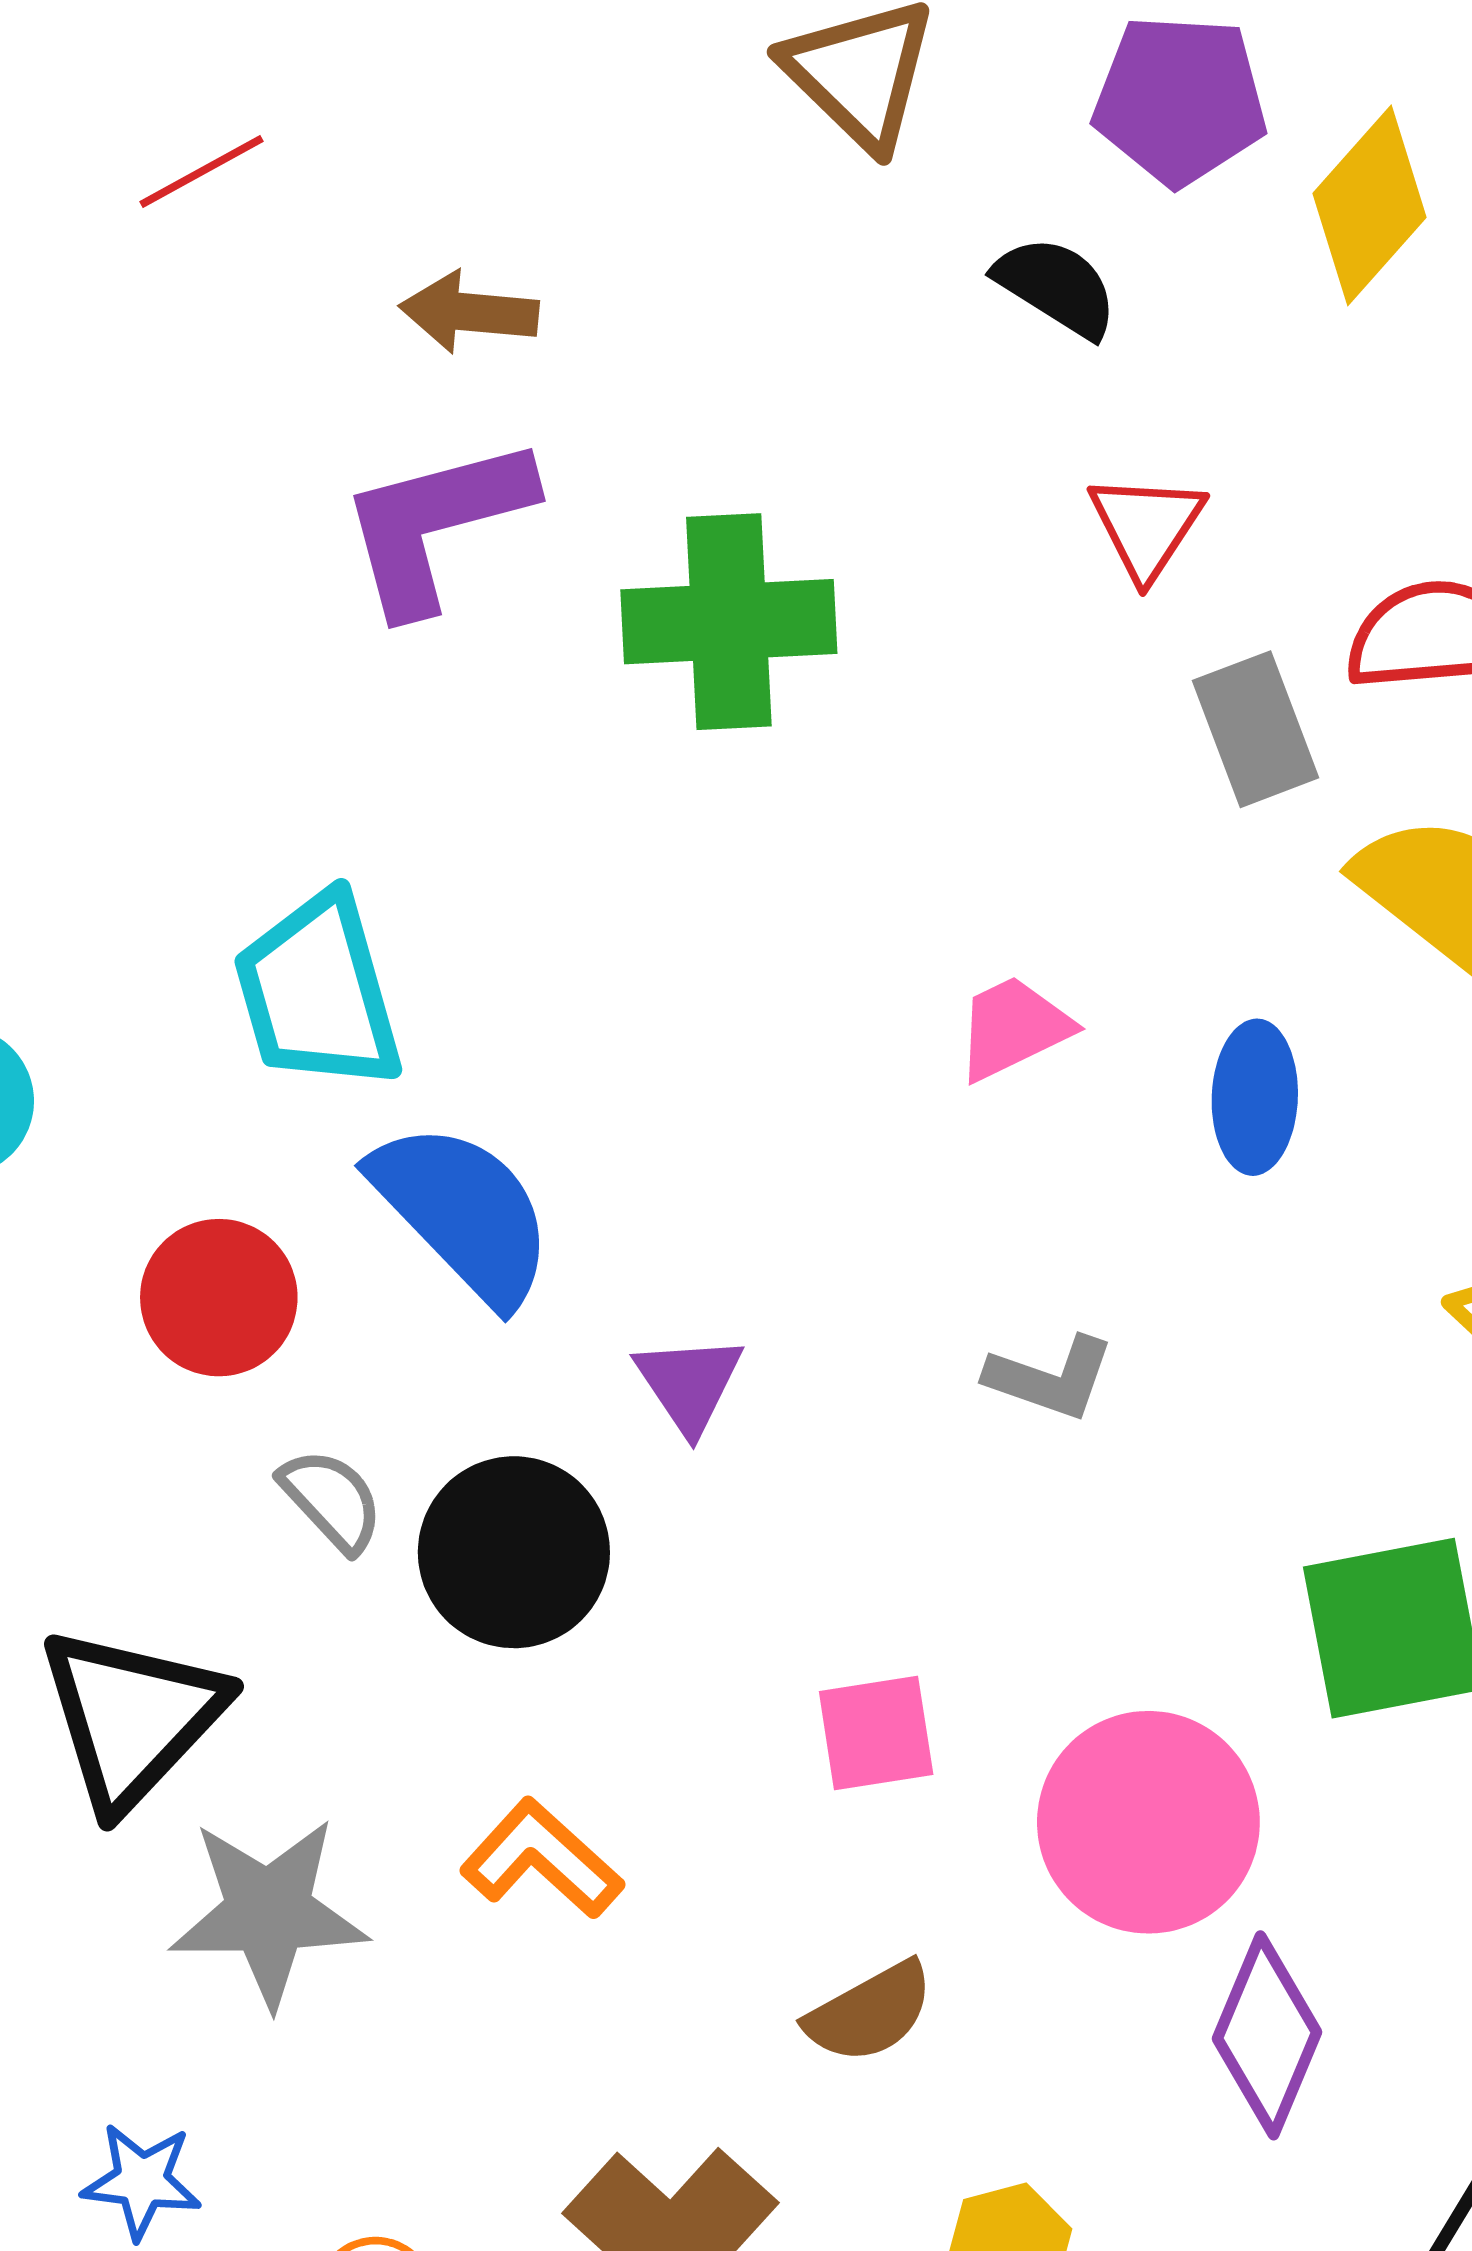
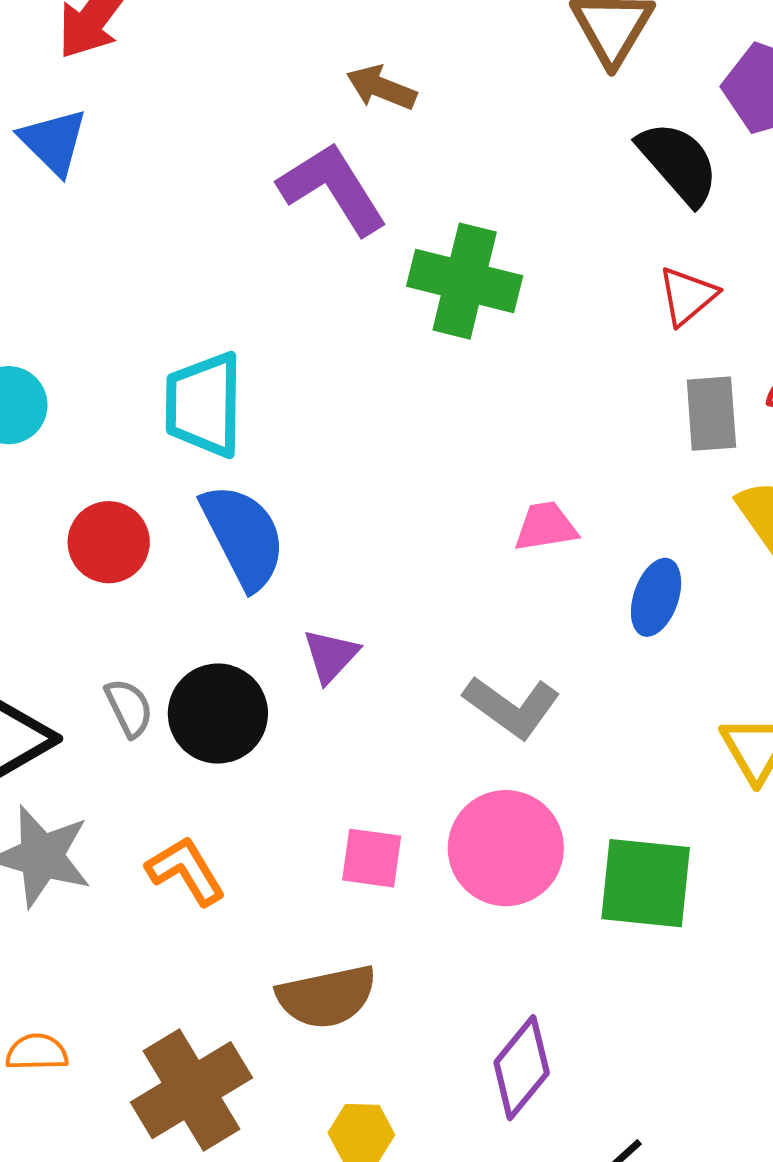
black semicircle: (1056, 287) -> (678, 163), size x1.4
purple L-shape: (436, 524) -> (333, 189), turned 56
gray L-shape: (1050, 1378) -> (512, 707), size x1.4
gray semicircle: (332, 1500) -> (129, 708), moved
pink circle: (1148, 1822) -> (506, 848), moved
brown semicircle: (870, 2012) -> (327, 997), size x1.4

